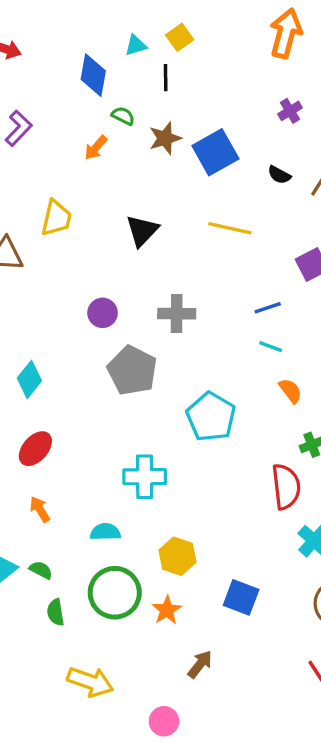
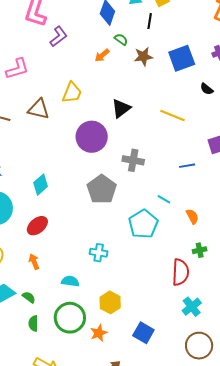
blue square: (215, 152) -> (182, 58), moved
purple circle: (103, 313) -> (92, 137), moved, size x1.8
cyan line: (271, 347) -> (164, 199), moved
cyan cross: (145, 477) -> (99, 253), size x0.7

